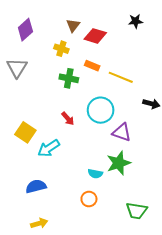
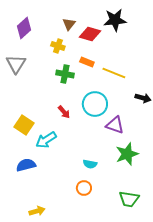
black star: (135, 21) -> (115, 20), moved, size x1.6
green star: (119, 163) -> (127, 154), moved
blue semicircle: (36, 186) -> (26, 165), moved

